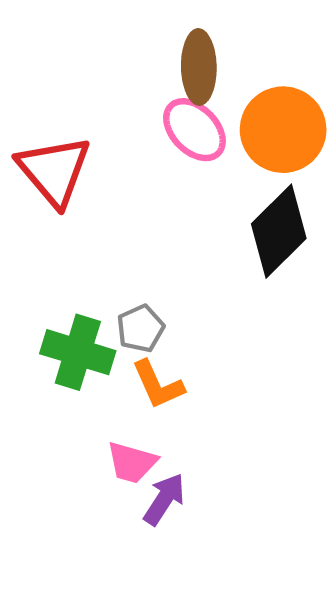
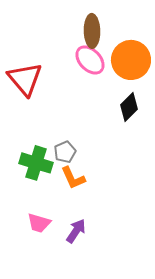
black diamond: (279, 231) -> (129, 107), size x0.7
pink trapezoid: (132, 462) -> (39, 223), moved

